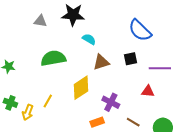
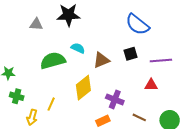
cyan semicircle: (89, 39) -> (78, 48), moved
green cross: (10, 103) -> (17, 96), moved

